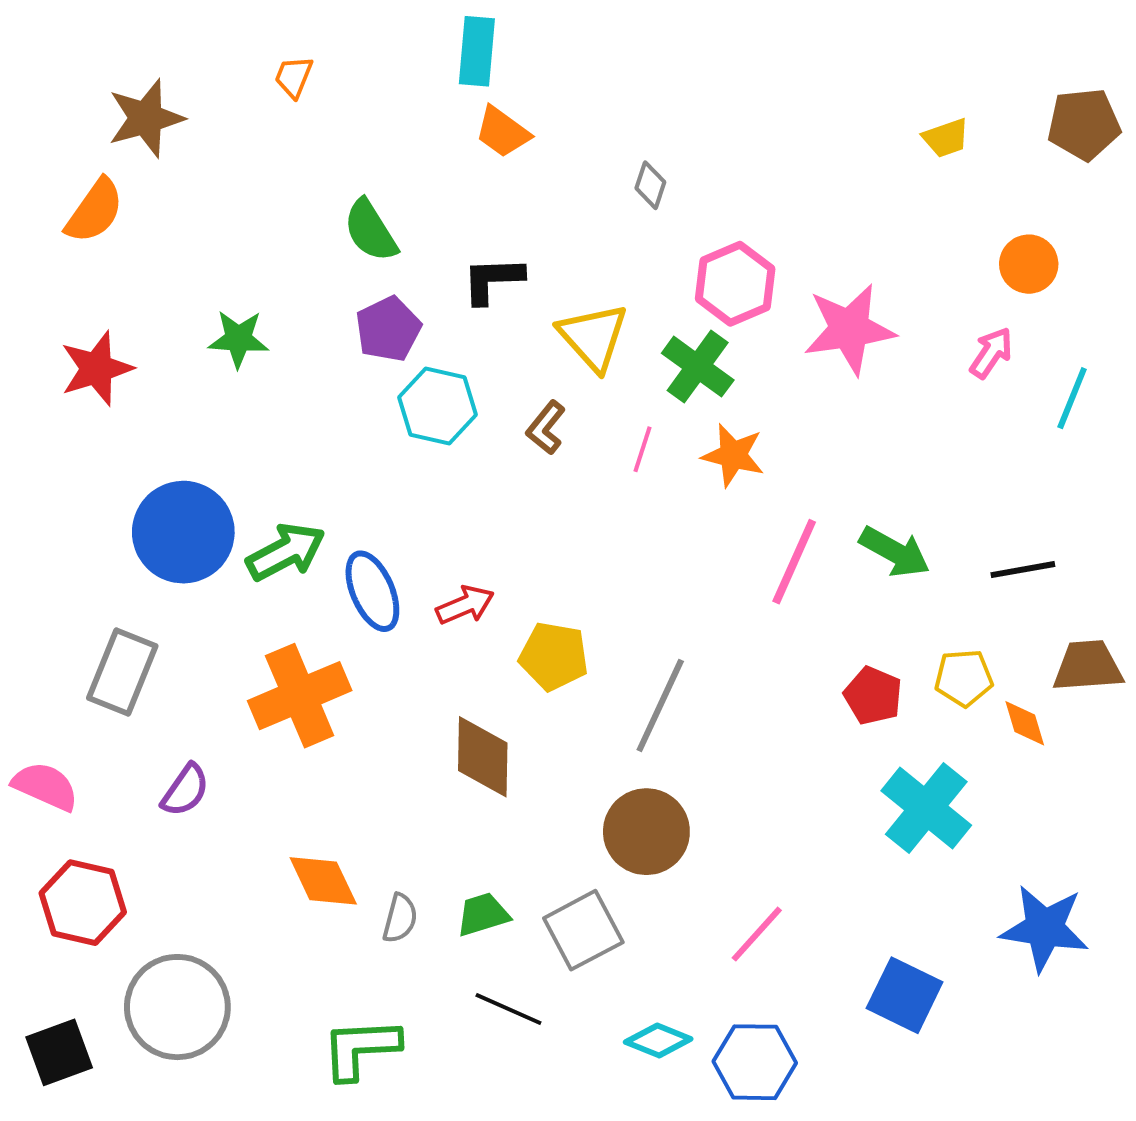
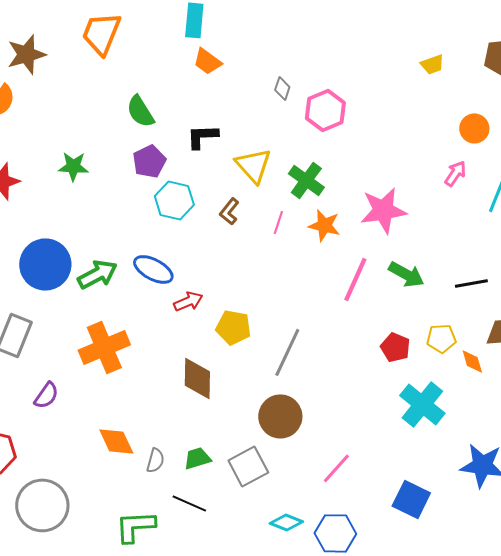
orange trapezoid: (294, 77) -> (101, 33), size x2.0
pink hexagon: (735, 284) -> (325, 110), moved
pink star: (849, 329) -> (383, 210), moved
blue ellipse: (372, 591) -> (153, 269), moved, turned -39
black line: (508, 1009) -> (189, 503), moved

